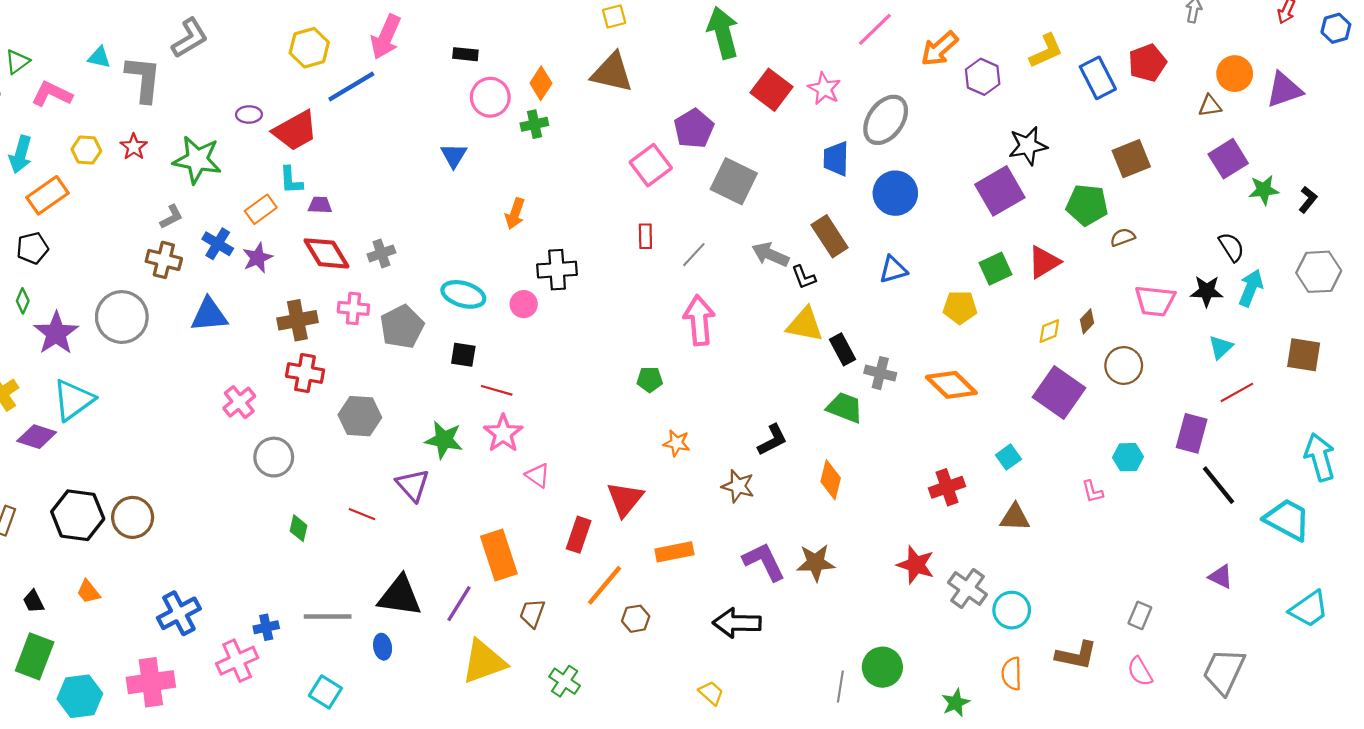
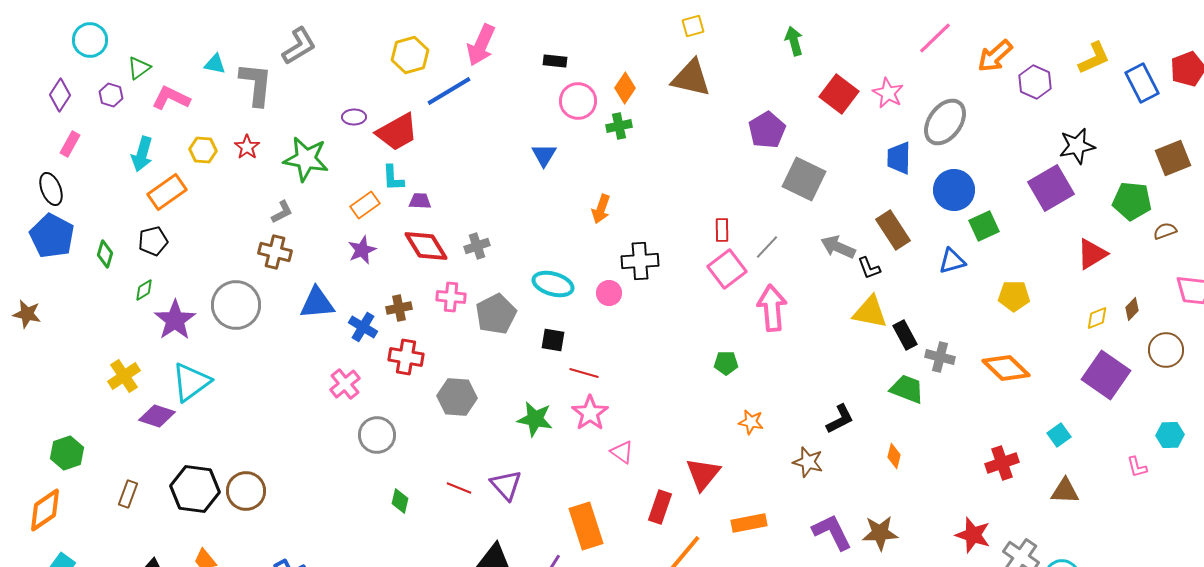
green arrow: (723, 33) -> (794, 41), size x0.6
pink square: (651, 165) -> (727, 269), moved
blue cross: (218, 244) -> (363, 327), moved
green square: (996, 269) -> (984, 226), moved
green diamond: (23, 301) -> (144, 290), turned 35
brown cross: (297, 320) -> (399, 308), size x0.7
orange diamond: (831, 480) -> (894, 456), size x0.7
purple triangle: (413, 485) -> (506, 485), moved

